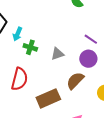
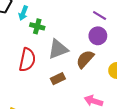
gray triangle: (57, 54) -> (58, 49), moved, size x1.5
brown rectangle: (48, 98) -> (58, 79), size x0.6

